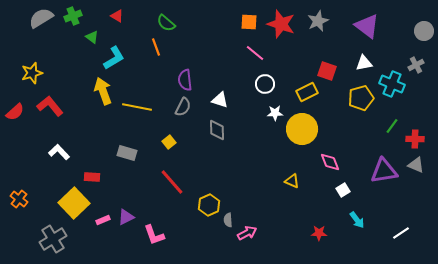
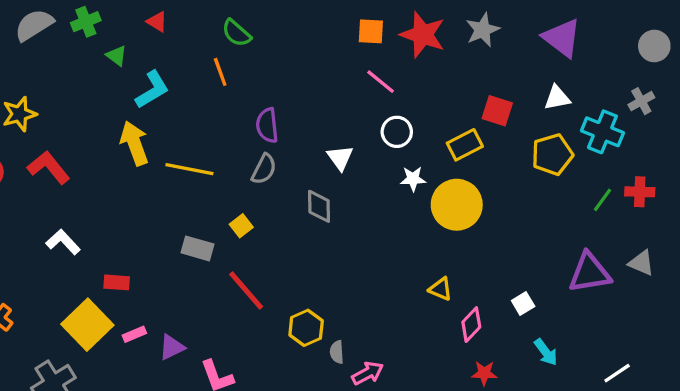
white triangle: (220, 100) -> (340, 158), moved, turned 36
red cross: (415, 139) -> (640, 192), moved
gray rectangle: (127, 153) -> (198, 248), moved
pink diamond: (330, 162) -> (471, 325), moved, turned 65
pink rectangle: (103, 220) -> (134, 334), moved

